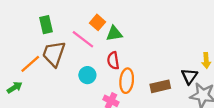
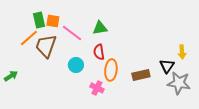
orange square: (97, 22) -> (53, 21), moved, turned -32
orange line: (30, 64) -> (29, 38), moved

